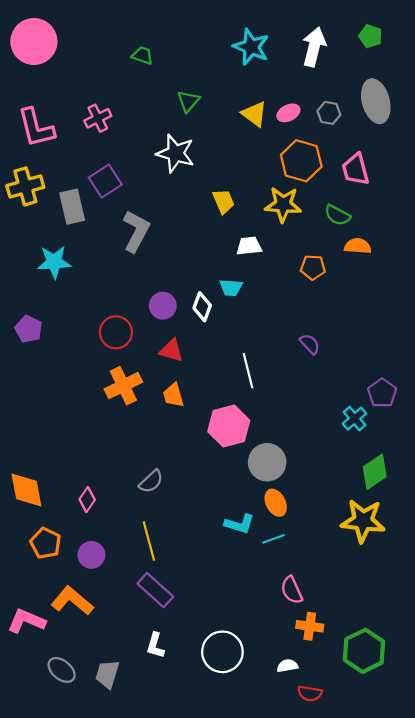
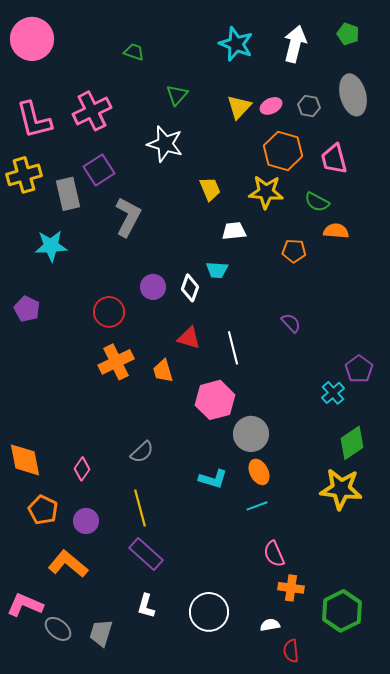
yellow triangle: (254, 114) -> (239, 107), turned 36
pink cross: (98, 118) -> (92, 111), size x1.5
red triangle: (171, 350) -> (189, 338), moved
cyan L-shape: (239, 524) -> (213, 479), moved
pink L-shape: (26, 621) -> (25, 605), moved
red semicircle: (310, 693) -> (291, 651), turned 75

